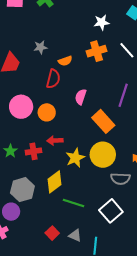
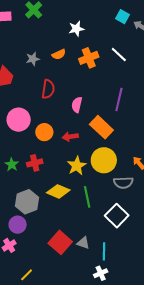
white star: (102, 22) -> (76, 29), moved
orange semicircle: (65, 61) -> (59, 54), moved
orange circle: (47, 112) -> (44, 132), moved
red arrow: (55, 141) -> (70, 137), moved
yellow diamond: (55, 182) -> (58, 191), turned 65
green line: (73, 203) -> (87, 197), moved, turned 65
red square: (52, 233) -> (60, 242), size x1.6

